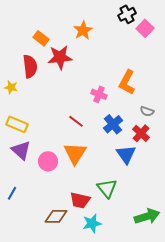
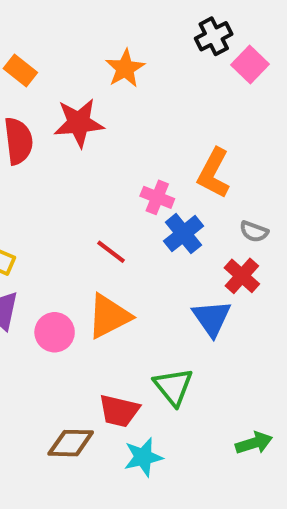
orange rectangle: (41, 38) -> (20, 70), moved
blue cross: (113, 124) -> (183, 234), moved
orange triangle: (75, 153) -> (109, 316), turned 30
green arrow: (147, 216) -> (254, 443), size x0.7

